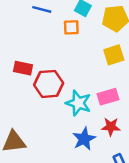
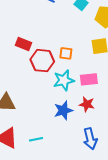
orange square: (71, 27) -> (66, 53), moved
cyan star: (78, 103) -> (64, 80), turned 30

